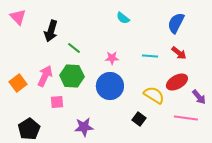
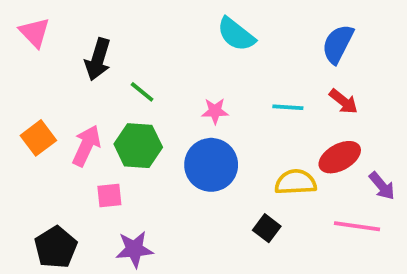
cyan semicircle: (123, 18) -> (236, 34), size x1.5
orange square: (18, 83) -> (38, 138), moved
yellow semicircle: (154, 95) -> (296, 182), turned -35
purple star: (84, 127) -> (134, 249), moved

